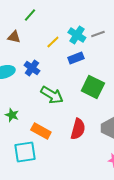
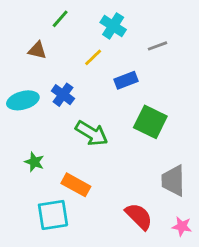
cyan cross: (77, 35) -> (113, 26), moved
red semicircle: (78, 129) -> (139, 216), moved, turned -60

